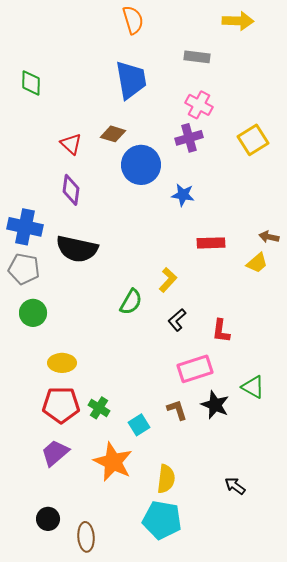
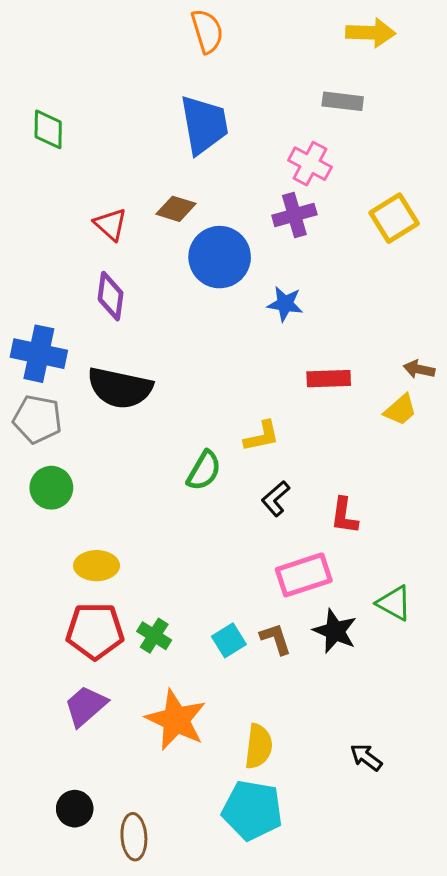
gray rectangle: (197, 57) -> (343, 101), moved
yellow L-shape: (168, 280) -> (262, 436), turned 35
cyan square: (139, 425) -> (229, 640), moved

